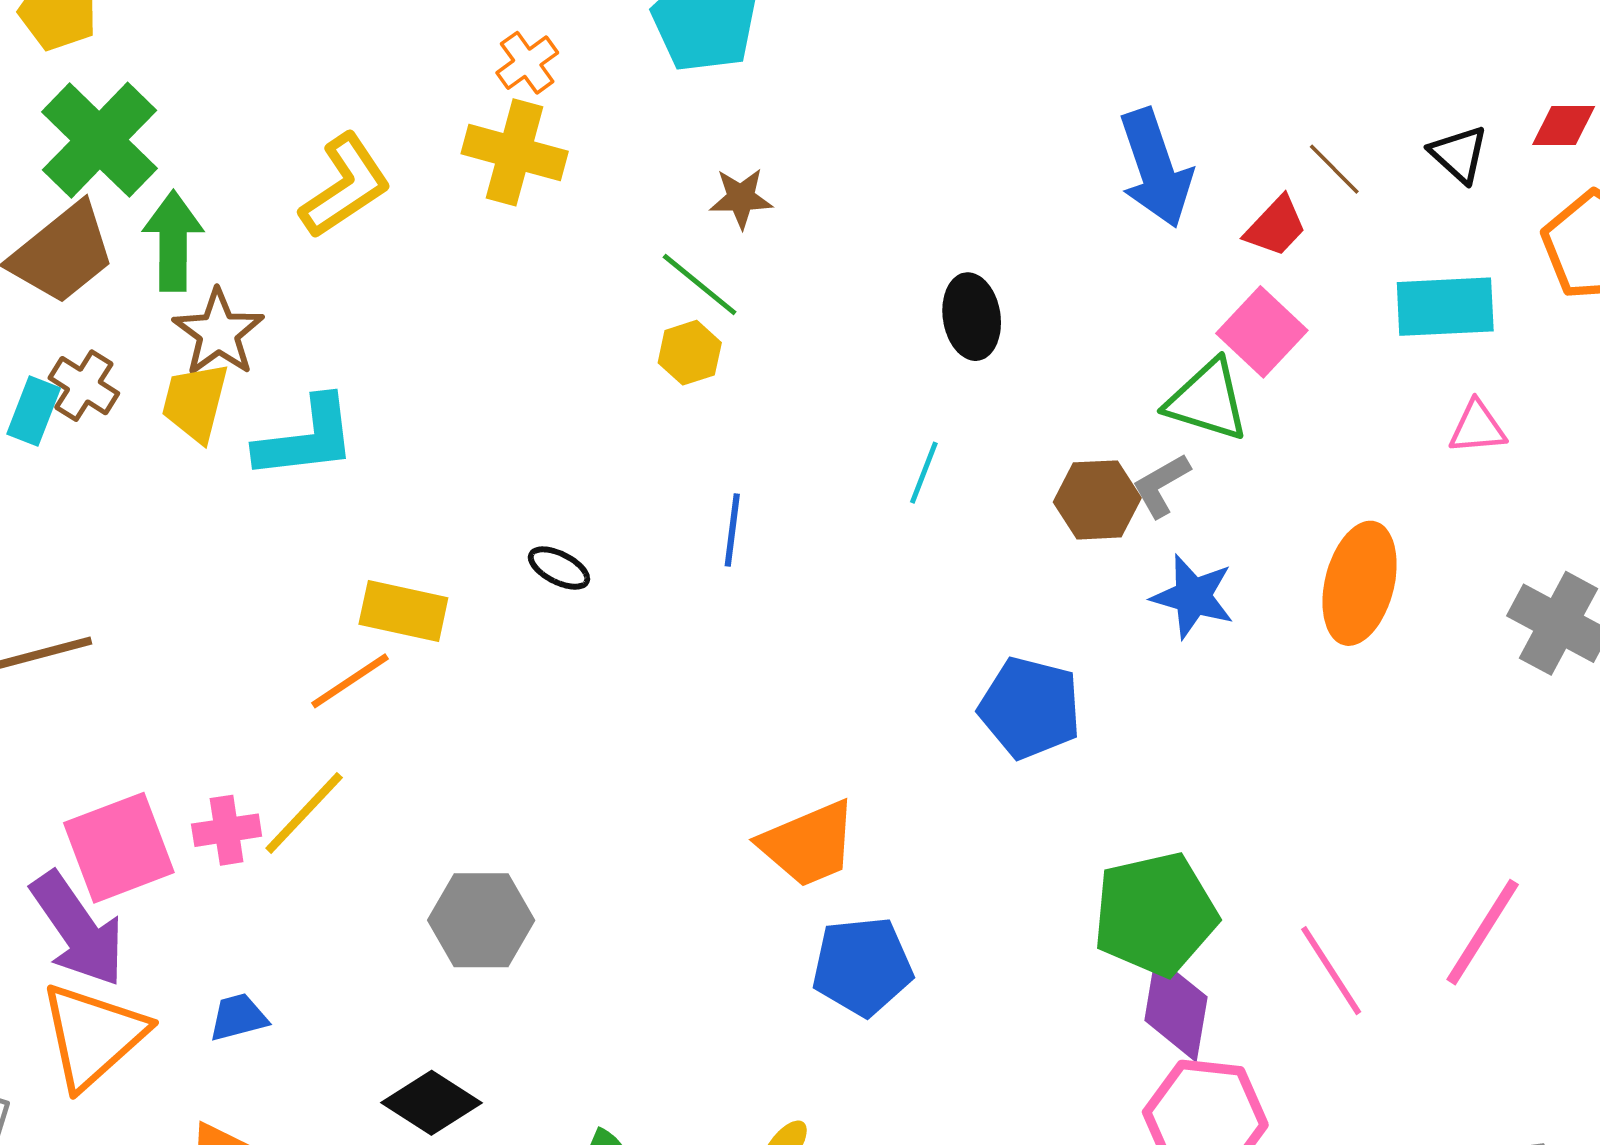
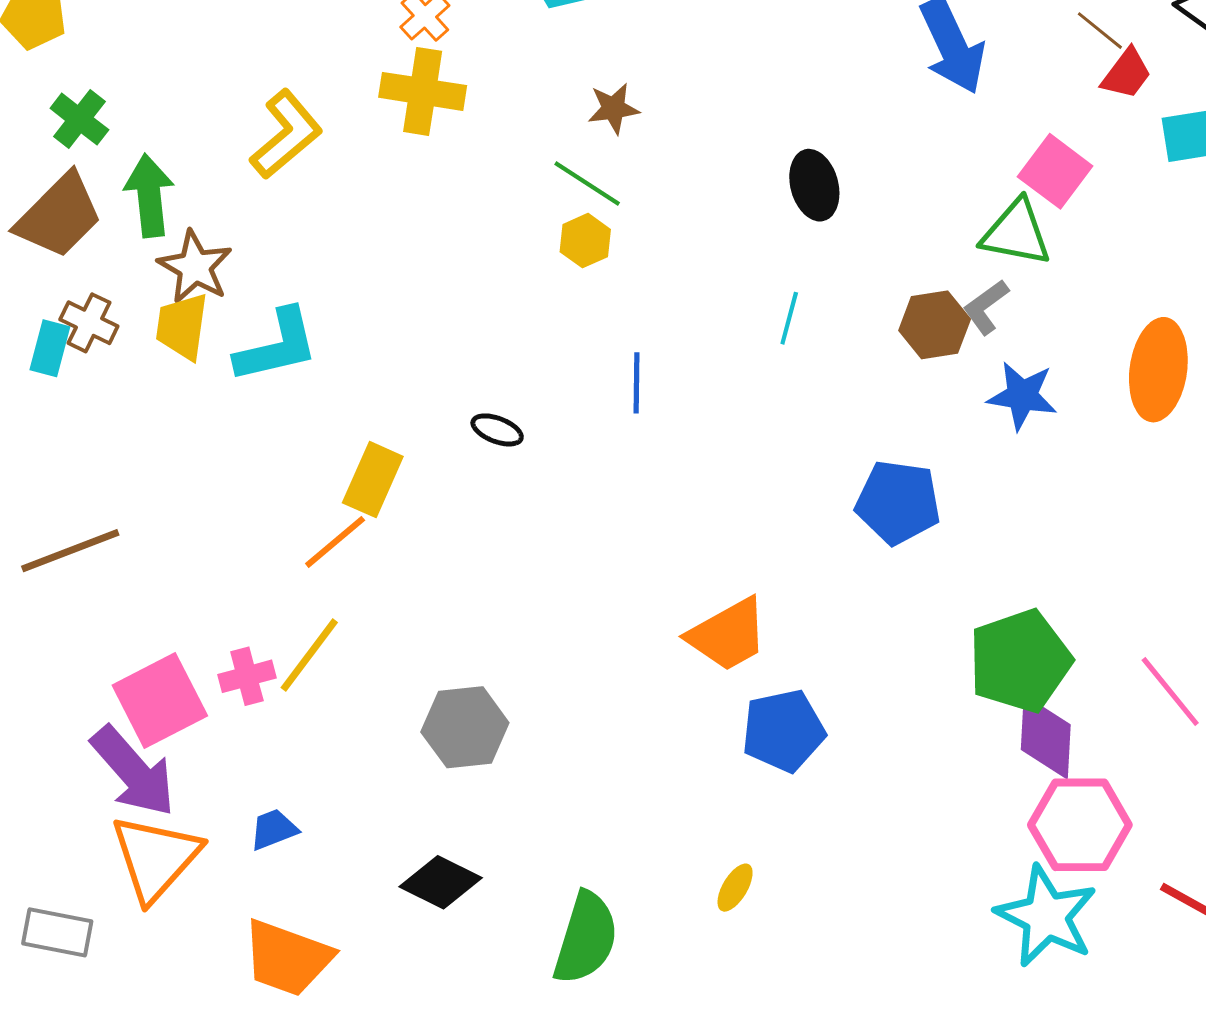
green cross: (100, 140) -> (79, 119), size x0.6
red trapezoid: (1276, 226) -> (1126, 74), moved
yellow rectangle: (403, 611) -> (373, 480), turned -72

